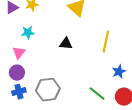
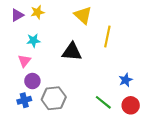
yellow line: (106, 42) -> (107, 36), moved
black triangle: (66, 44) -> (72, 52), size x1.5
purple circle: (17, 73) -> (32, 81), moved

